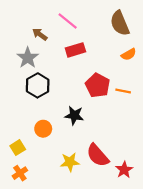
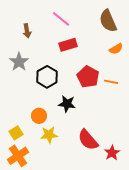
brown arrow: (40, 34) -> (27, 31), moved, turned -136
gray star: (28, 58) -> (19, 62), moved
black hexagon: (38, 85) -> (47, 77), moved
yellow star: (70, 162) -> (49, 135), moved
orange cross: (20, 173) -> (18, 156), size x1.5

